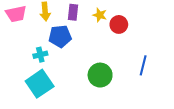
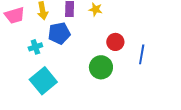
red circle: (119, 24) -> (115, 42), moved
cyan cross: (40, 55) -> (35, 47), moved

